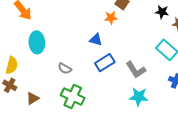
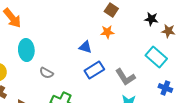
orange star: (111, 18) -> (107, 32), moved
gray semicircle: (65, 68) -> (46, 73), moved

